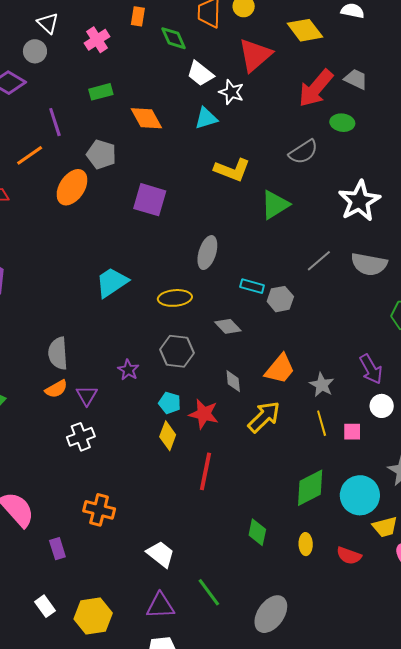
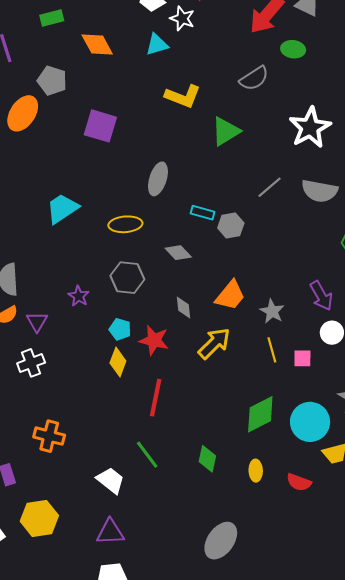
green line: (209, 592) -> (147, 455), moved
yellow hexagon: (93, 616) -> (39, 518), moved

